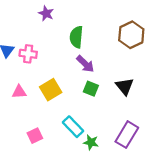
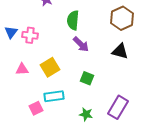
black triangle: (125, 86) -> (120, 51), moved, turned -36
green square: (91, 89) -> (87, 78), moved
cyan rectangle: (73, 127) -> (54, 96), moved, turned -54

